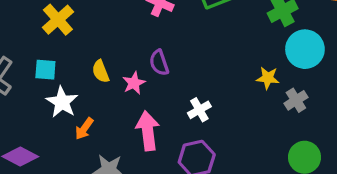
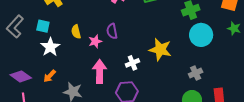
yellow star: (268, 78) -> (160, 50), moved, size x1.6
gray cross: (296, 100) -> (196, 73), moved
orange arrow: (84, 129) -> (50, 76), moved

